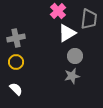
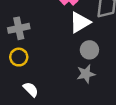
white semicircle: (16, 89) -> (31, 89), moved

